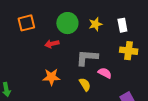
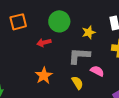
yellow star: (95, 24) -> (89, 32), moved
orange star: (51, 77) -> (44, 76), turned -30

